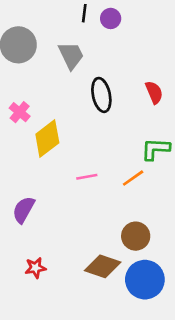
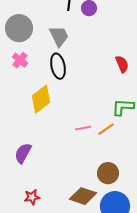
black ellipse: (101, 95) -> (58, 66), moved
pink cross: (20, 112) -> (20, 60), moved
pink line: (87, 177) -> (83, 128), moved

